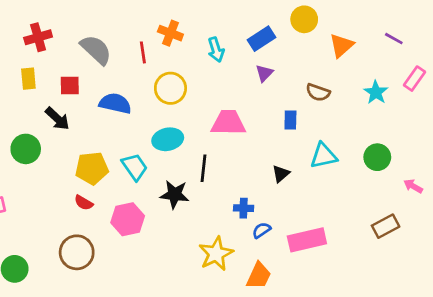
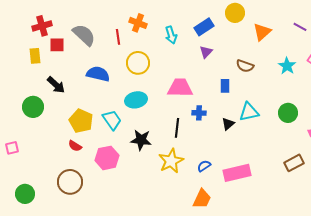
red square: (70, 85) -> (57, 45), moved
yellow pentagon: (92, 168) -> (81, 121), turned 30
black line: (204, 168) -> (177, 128), moved
black triangle: (281, 174) -> (228, 124), moved
blue cross: (244, 208) -> (199, 113), moved
yellow star: (216, 254) -> (171, 161), moved

